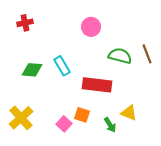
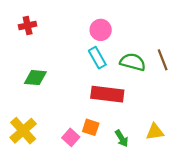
cyan rectangle: (62, 66) -> (97, 58), moved
yellow triangle: (129, 113) -> (155, 132), moved, turned -30

